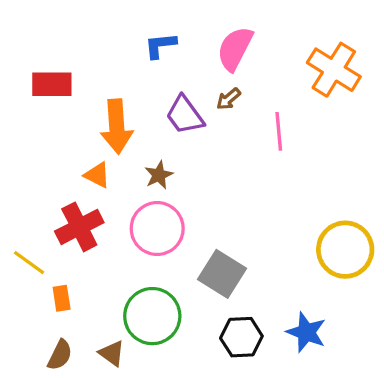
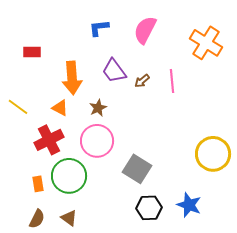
red rectangle: (52, 84) -> (32, 52), size x0.7
brown arrow: (228, 99) -> (142, 81), moved
yellow line: (29, 263) -> (18, 107), moved
green circle: (152, 316) -> (69, 176), moved

